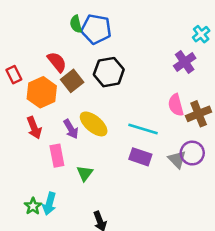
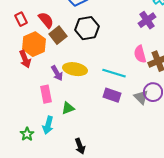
red rectangle: (14, 75) -> (21, 19), moved
yellow ellipse: (94, 124) -> (75, 69), turned -30
red arrow: (34, 128) -> (25, 59), moved
green triangle: (85, 173) -> (68, 108), turned 32
cyan arrow: (49, 204) -> (48, 125), moved

